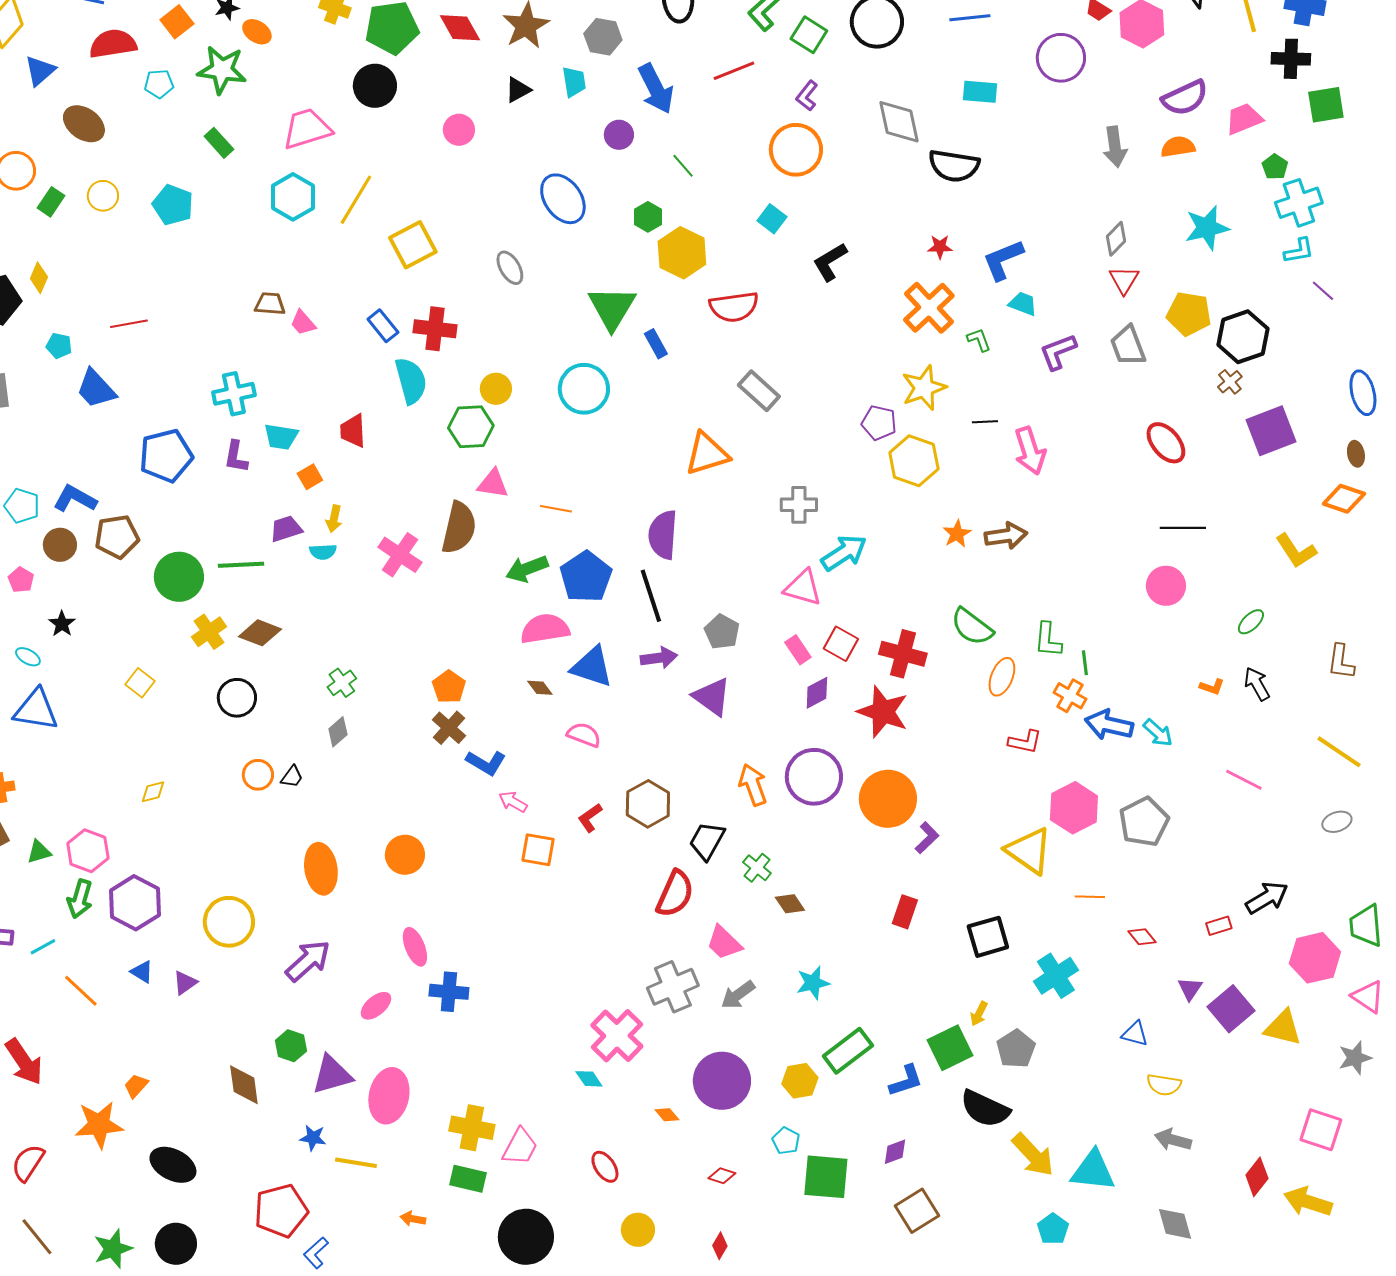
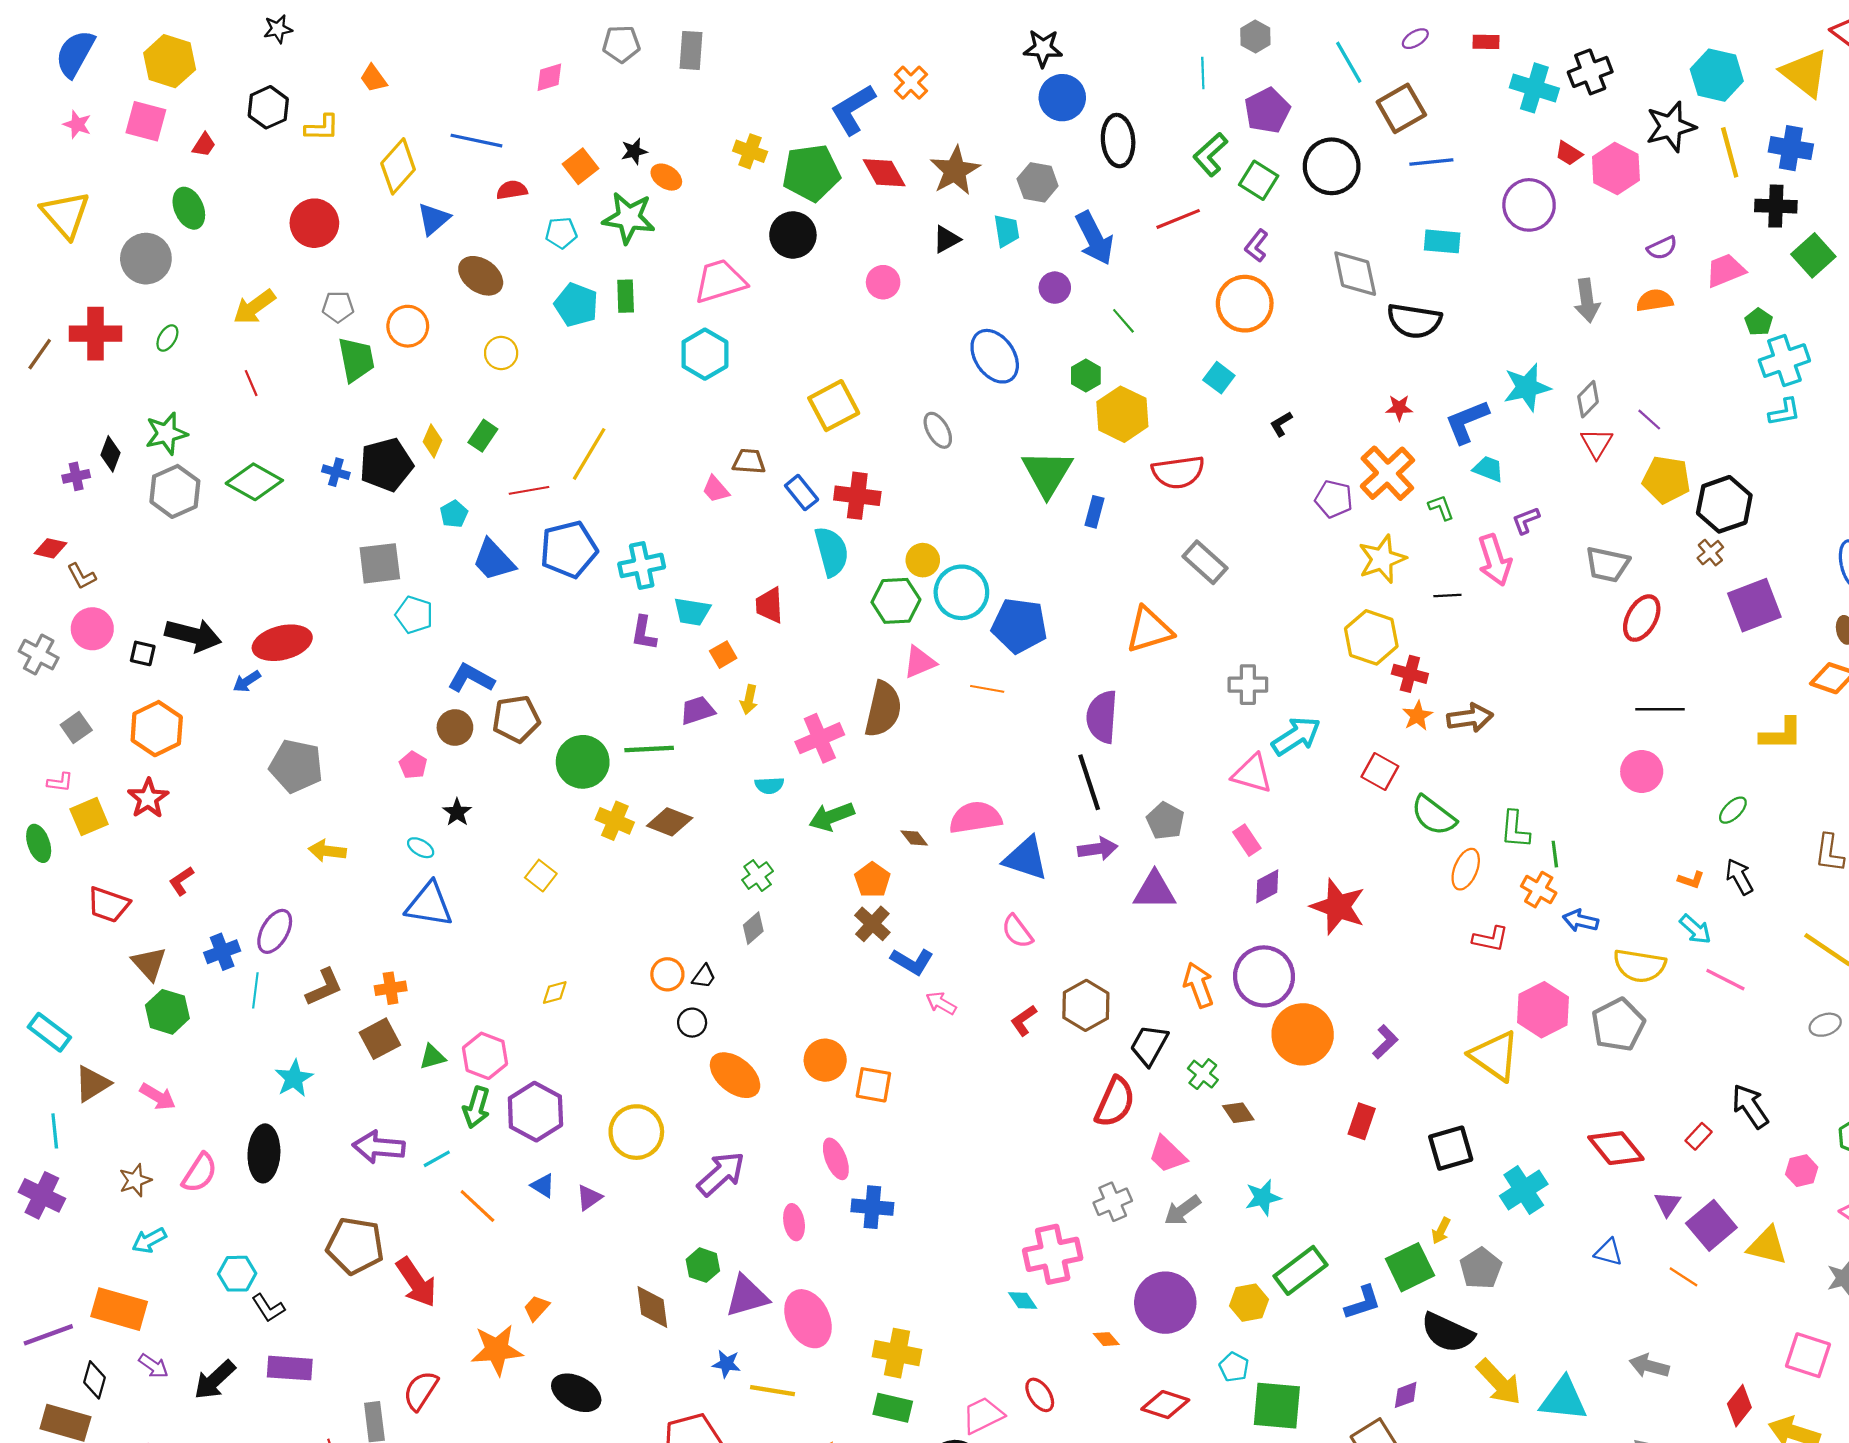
red semicircle: (113, 44) -> (512, 190), size x0.6
purple semicircle: (1185, 98) -> (1662, 248), size x0.6
green square: (1326, 105) -> (1813, 255), turned -33
green rectangle: (219, 143) -> (626, 296), turned 40
yellow line: (356, 200) -> (589, 454), moved
green rectangle: (51, 202) -> (483, 436), moved
cyan pentagon: (173, 205) -> (576, 305), moved
cyan star: (1207, 228) -> (1527, 387), moved
black L-shape: (830, 262) -> (1281, 424), size x0.6
purple line: (1323, 291) -> (1649, 420), moved
brown trapezoid: (270, 304) -> (749, 461), moved
blue rectangle: (656, 344) -> (1094, 512), turned 44
cyan pentagon: (59, 346) -> (454, 514), turned 30
gray trapezoid: (1128, 346) -> (1607, 564), moved, turned -57
purple L-shape: (1058, 352) -> (1526, 520), size x0.7
cyan circle: (584, 389) -> (961, 592), moved
purple pentagon: (879, 423) -> (1334, 499), moved
red ellipse: (1166, 443) -> (1642, 618), turned 69
pink arrow: (1030, 451) -> (1495, 560), moved
blue pentagon: (166, 456) -> (569, 549), moved
pink triangle: (493, 484) -> (920, 662), turned -32
cyan pentagon: (22, 506) -> (414, 615), moved
yellow L-shape: (1296, 551) -> (1781, 734), turned -57
cyan semicircle: (323, 552) -> (769, 785), moved
pink cross: (400, 555) -> (820, 738), turned 33
green arrow: (527, 569) -> (832, 817), moved
blue pentagon: (586, 577) -> (1019, 626), moved, turned -30
yellow cross: (209, 632) -> (615, 821), turned -32
red square: (841, 644) -> (1380, 771), moved
red cross: (903, 654) -> (1410, 674), moved, size x0.7
brown diamond: (540, 688) -> (914, 838), moved
purple triangle: (712, 697) -> (1155, 891), turned -36
black circle: (237, 698) -> (692, 1023), moved, size x0.7
blue arrow: (1109, 725) -> (1581, 921), size x0.7
cyan arrow: (1158, 733) -> (1695, 929), moved
pink semicircle: (584, 735) -> (1017, 931), turned -148
orange circle: (888, 799) -> (1303, 1034), moved
orange square: (538, 850) -> (873, 1085), moved
orange ellipse: (321, 869) -> (735, 1075), turned -42
orange line: (1090, 897) -> (1684, 1277), moved, turned 32
black arrow: (1267, 898) -> (1750, 1106), turned -93
red rectangle: (1219, 926) -> (1699, 1136), turned -30
red diamond: (1142, 937) -> (1616, 1148), size x1.8
pink hexagon: (1315, 958) -> (1802, 1171), size x0.6
gray cross: (673, 987) -> (1113, 1202), size x0.7
pink ellipse: (376, 1006) -> (794, 1222), turned -60
pink cross: (617, 1036) -> (1053, 1254), turned 34
yellow semicircle: (1164, 1085) -> (1640, 966), moved, size x1.4
pink ellipse: (389, 1096) -> (808, 1319), turned -38
pink trapezoid: (520, 1147) -> (983, 1415), moved, turned -144
purple diamond: (895, 1152) -> (1406, 1395), moved
red diamond: (722, 1176) -> (1165, 1405), size x1.6

